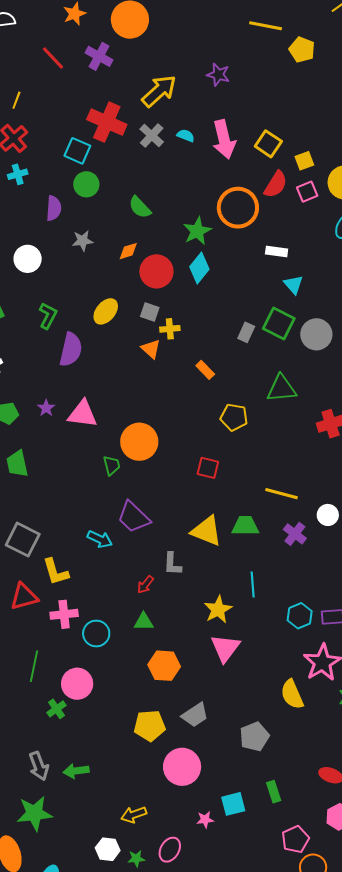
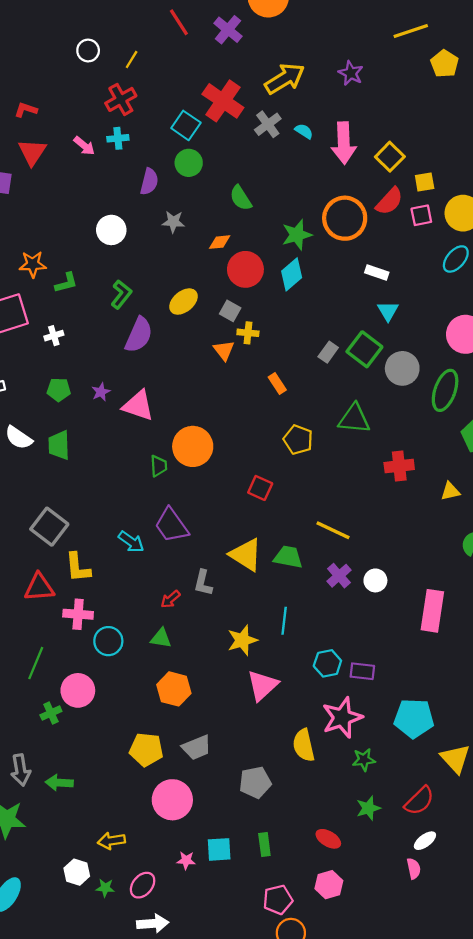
yellow line: (266, 26) -> (411, 31), turned -40
white circle: (328, 515) -> (375, 580), moved
pink triangle: (225, 648) -> (263, 685), moved

